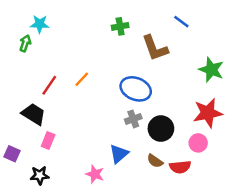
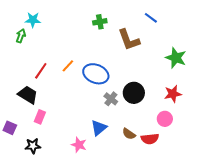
blue ellipse: (136, 89) -> (96, 74), moved
red star: (208, 113) -> (173, 94), size x0.7
gray cross: (133, 119) -> (111, 99), turned -32
black circle: (161, 129) -> (134, 93), moved

